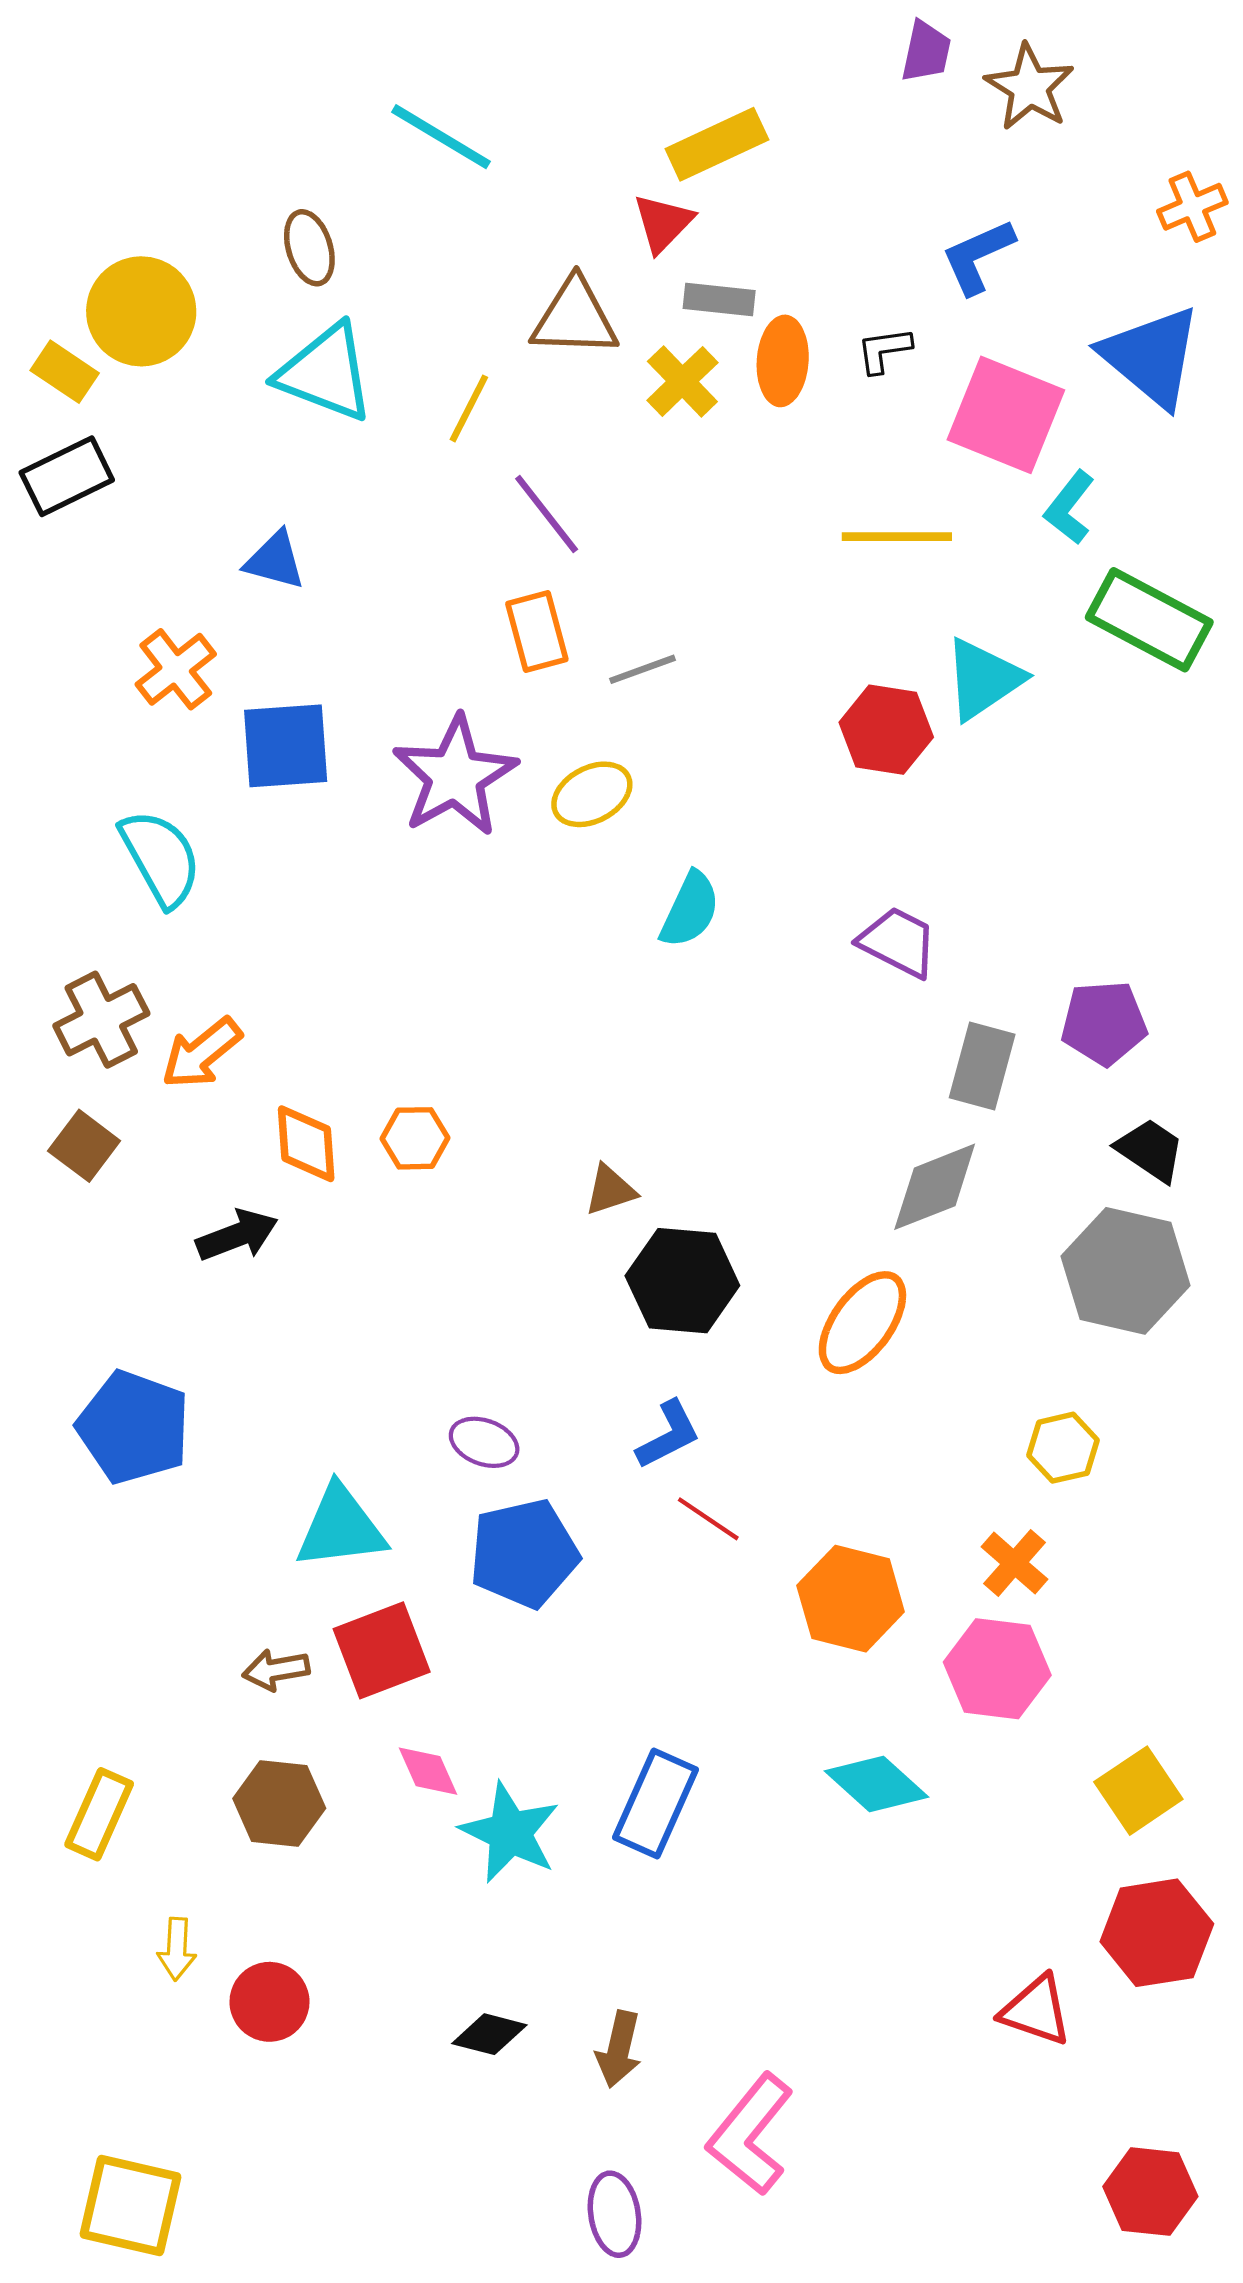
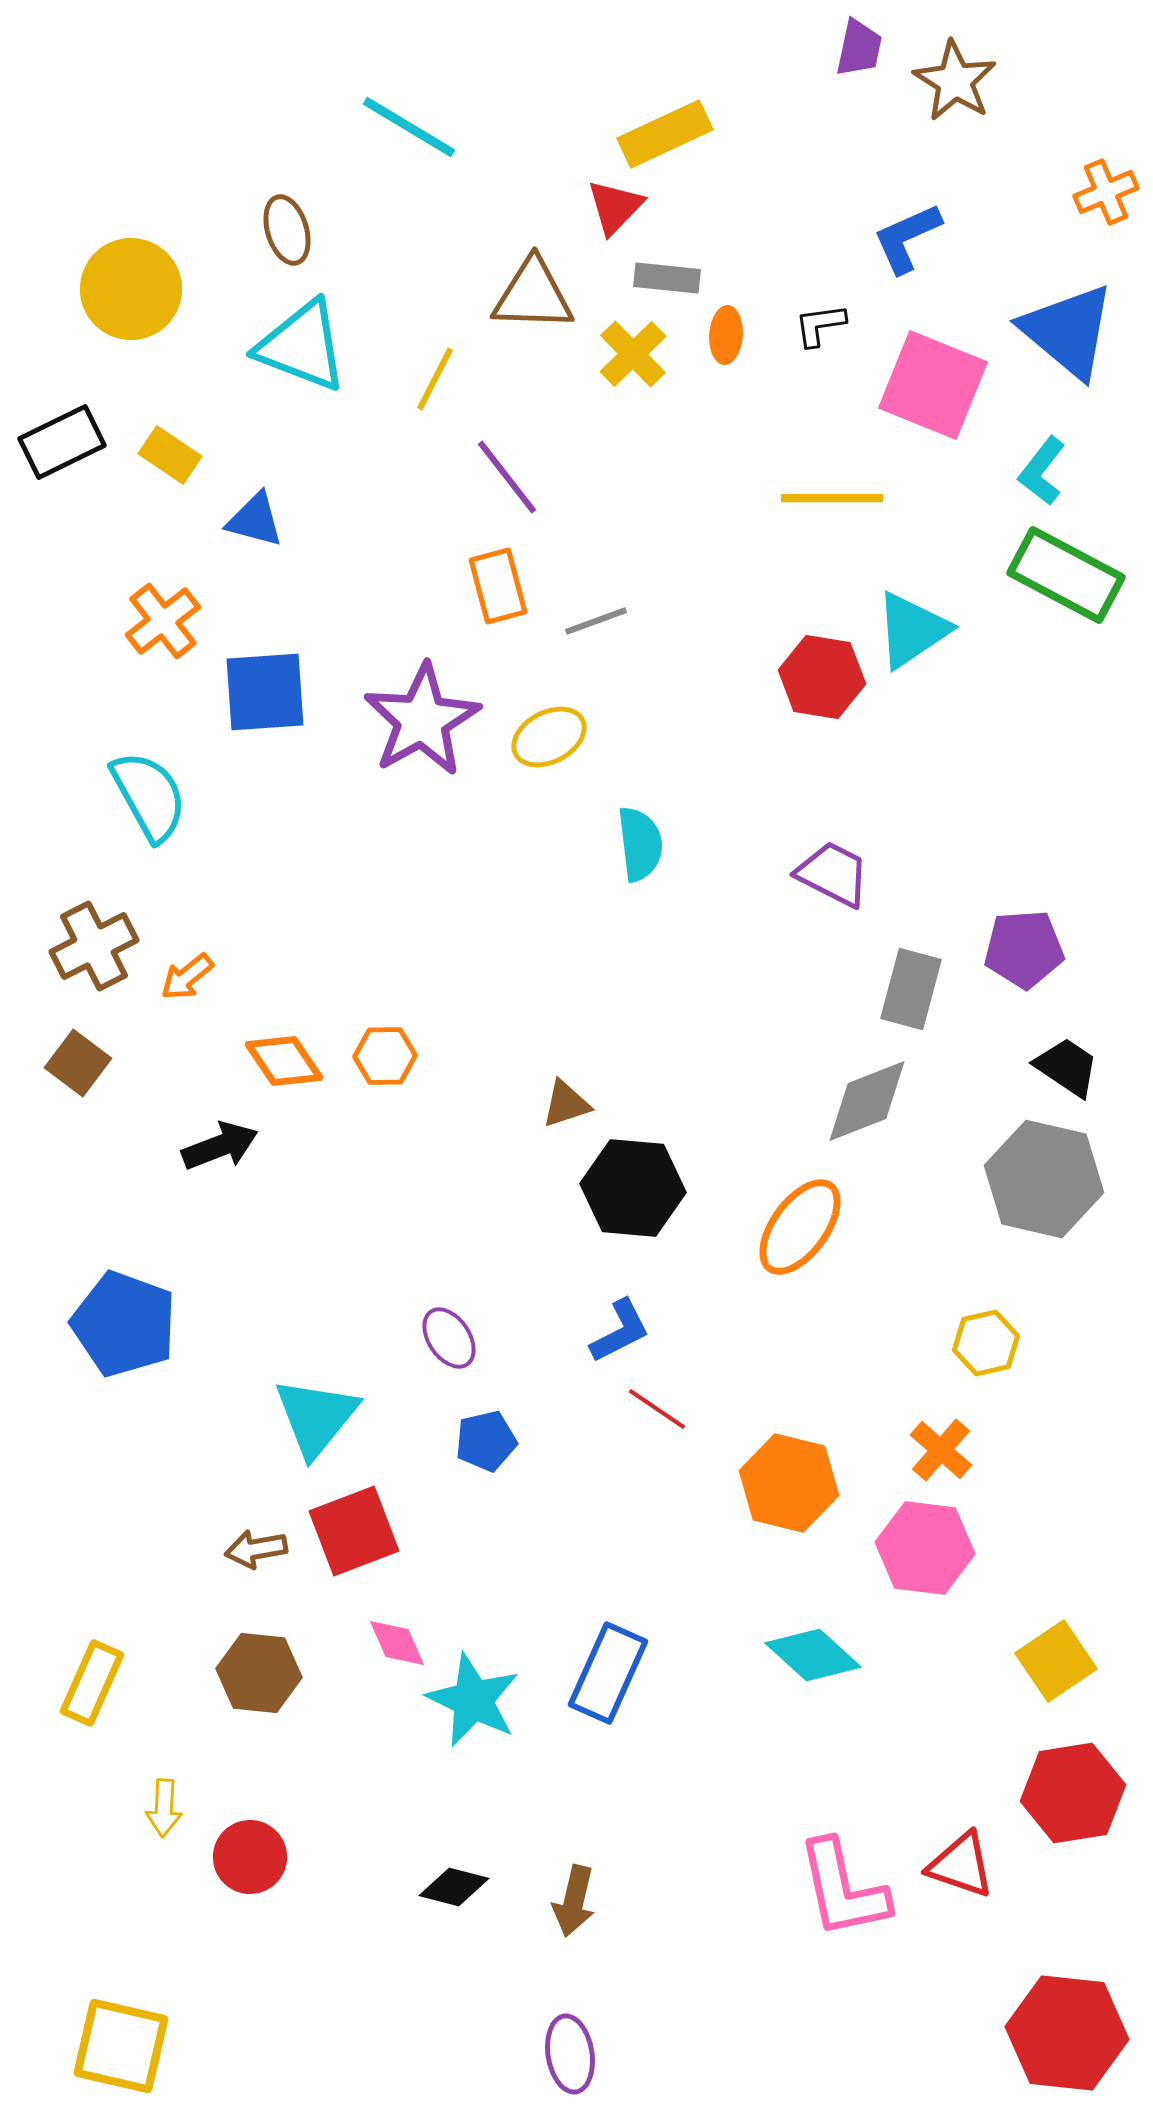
orange ellipse: (783, 361) -> (726, 335), size x0.7
yellow rectangle: (65, 372) -> (170, 455), moved
cyan L-shape: (1069, 508) -> (1042, 471), moved
cyan semicircle: (690, 910) -> (640, 844), turned -32
orange arrow: (202, 1053) -> (187, 977), size x0.7
orange diamond: (306, 1144) -> (284, 1061), turned -30
purple ellipse: (484, 1442) -> (449, 1338), turned 36
cyan triangle: (341, 1527) -> (316, 1417), turned -44
blue pentagon: (524, 1553) -> (486, 1441), size x0.6
pink L-shape: (750, 2134) -> (843, 1889), moved, turned -51
red hexagon: (1150, 2192) -> (1067, 2033), size x1.4

